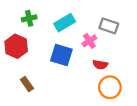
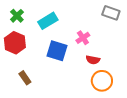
green cross: (29, 18) -> (17, 16), moved, turned -32
cyan rectangle: (65, 23) -> (48, 21), moved
gray rectangle: (109, 26) -> (111, 13), moved

